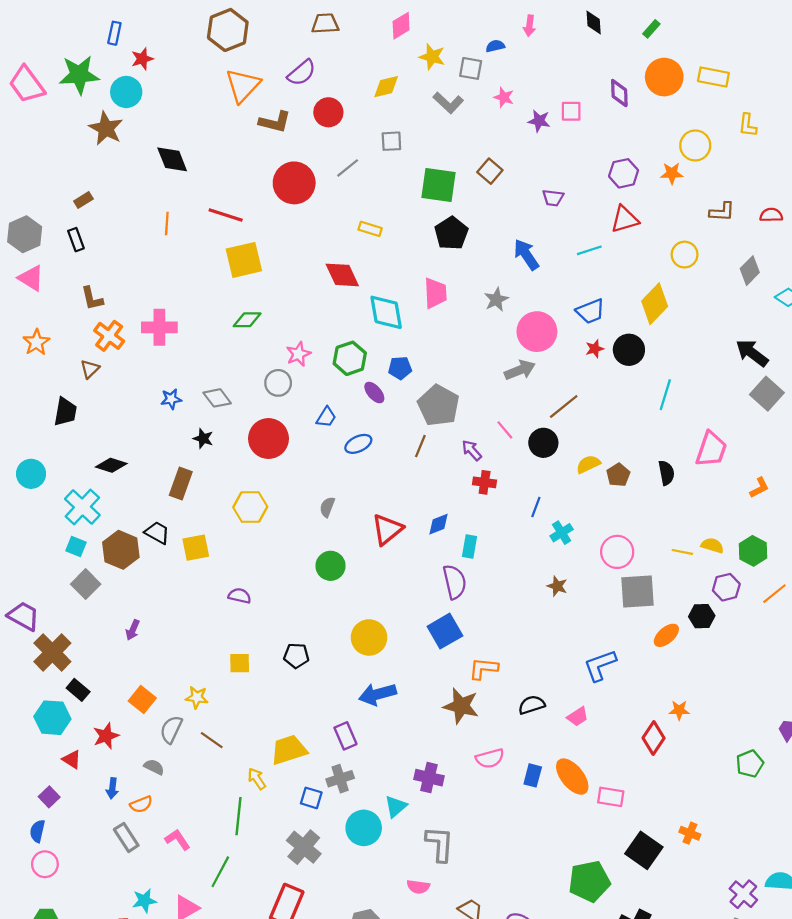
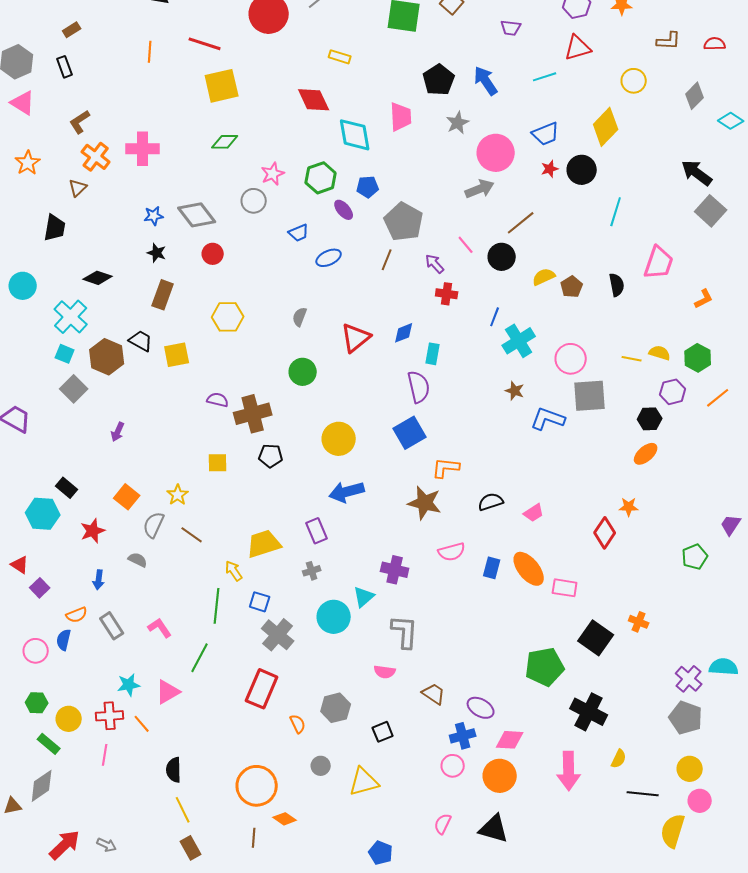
black pentagon: (451, 233) -> (439, 80), moved
brown L-shape: (92, 298) -> (80, 122), turned 70
gray diamond: (217, 398) -> (197, 215), size x1.4
blue trapezoid: (326, 417) -> (299, 233), turned 35
black star: (203, 439) -> (157, 253), moved
red circle: (268, 439) -> (213, 254), moved, size x0.6
cyan cross: (562, 533) -> (519, 341), size x1.5
orange ellipse: (666, 635) -> (646, 454), moved
brown cross: (52, 652) -> (253, 414), moved, turned 30
blue L-shape: (600, 665) -> (548, 419), moved, turned 40
yellow star: (197, 697) -> (178, 495), turned 30
red triangle: (72, 759) -> (20, 565), moved
gray cross: (340, 779) -> (312, 571), size x0.7
blue square: (311, 798) -> (260, 602), moved
orange semicircle: (141, 804) -> (77, 615), moved
blue semicircle: (37, 831) -> (64, 640), moved

